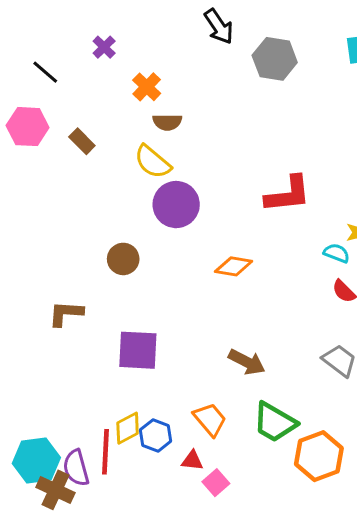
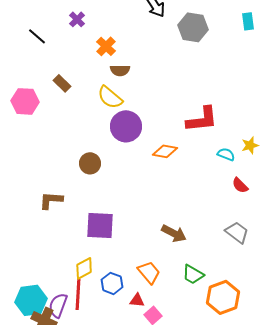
pink hexagon: (28, 127) -> (25, 101), moved
cyan semicircle: (337, 253) -> (226, 154), moved
orange diamond: (234, 266) -> (165, 151), moved
green trapezoid: (275, 422) -> (193, 274), size x0.7
yellow diamond: (128, 428) -> (84, 268), moved
purple semicircle: (76, 468) -> (58, 305), turned 35

